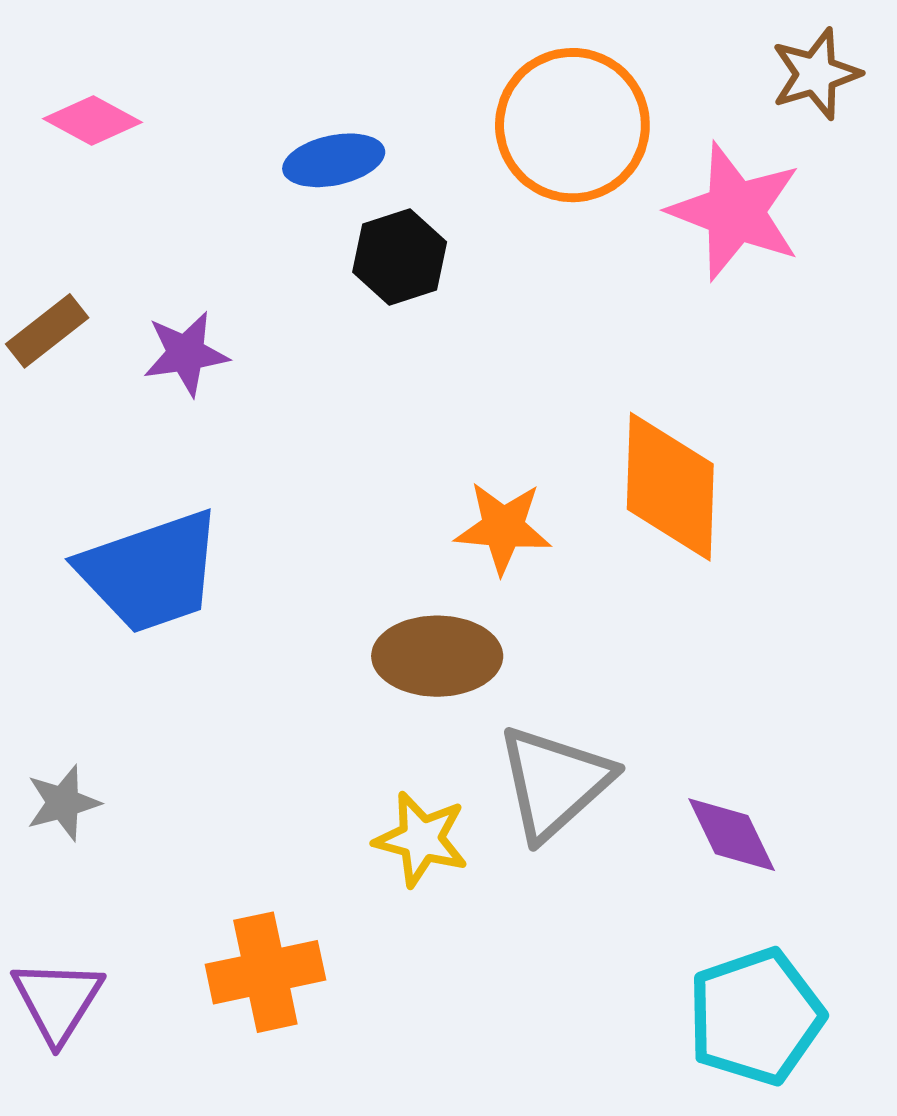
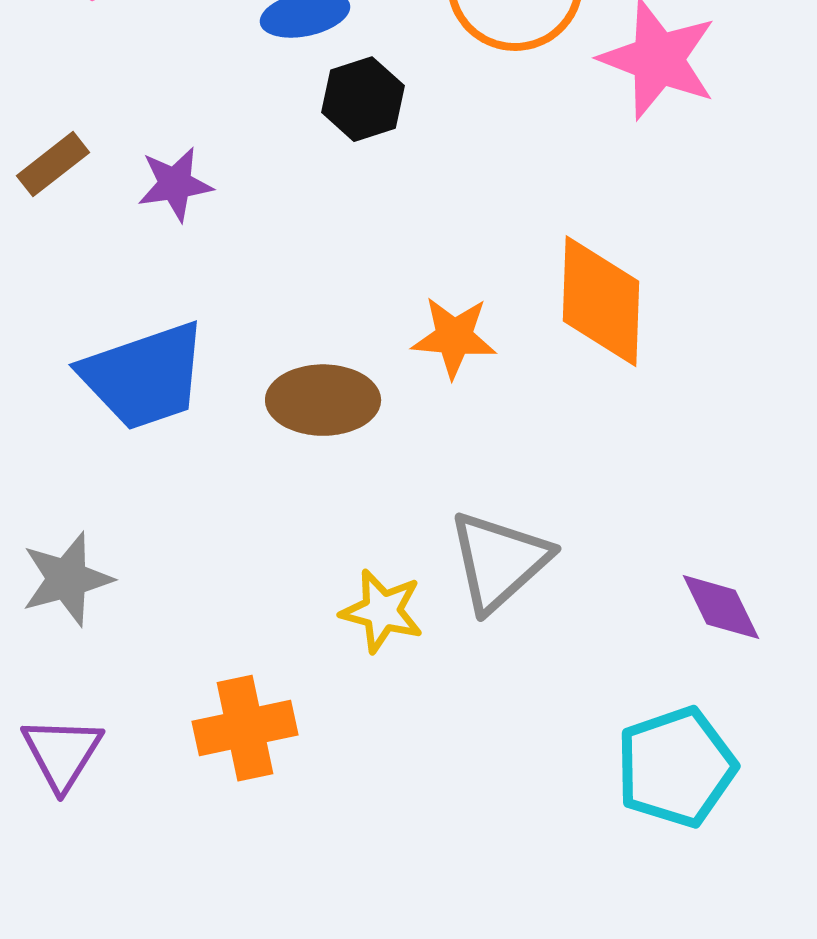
brown ellipse: (437, 656) -> (323, 400), moved
gray star: (63, 803) -> (67, 579), size x1.4
purple diamond: (732, 835) -> (721, 607), moved

